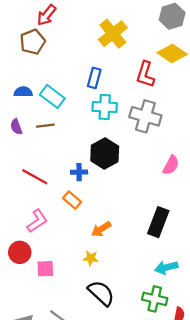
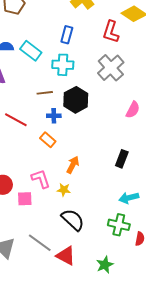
cyan cross: (105, 107) -> (63, 65), moved
gray cross: (145, 116) -> (111, 68), turned 32
brown line: (45, 126) -> (45, 93), moved
pink L-shape: (37, 221) -> (41, 179), moved, turned -75
black rectangle: (158, 222) -> (122, 159), size x0.7
orange arrow: (101, 229) -> (73, 165), turned 150

